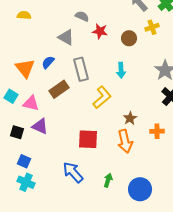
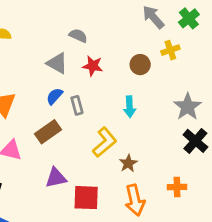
red star: (100, 31) -> (93, 66), moved
blue semicircle: (48, 62) -> (55, 96), moved
gray rectangle: (81, 69) -> (77, 105), size x0.6
brown star: (130, 118) -> (128, 163), moved
purple triangle: (40, 126) -> (56, 178), moved, turned -36

